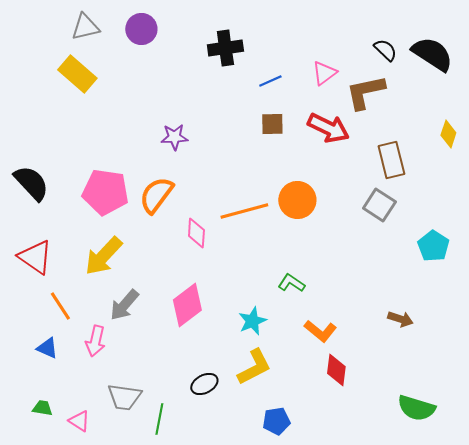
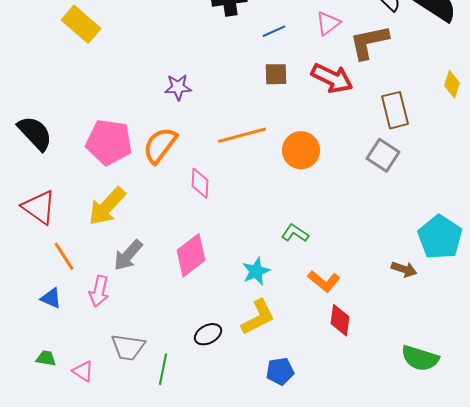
orange line: (244, 211) -> (242, 135), moved
cyan pentagon: (433, 246) -> (440, 237), moved, size x1.4

